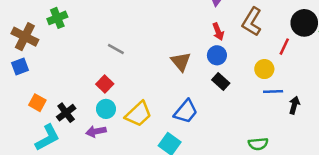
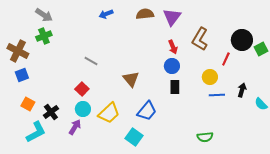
brown triangle: (181, 62) -> (131, 79), moved
blue square: (20, 67) -> (22, 75), moved
black rectangle: (221, 81) -> (175, 87), turned 48
black arrow: (294, 105) -> (242, 90), moved
purple arrow: (96, 131) -> (75, 127), turned 133

